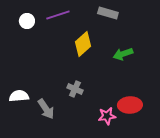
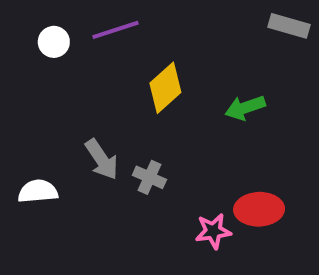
gray rectangle: (108, 13) -> (289, 26), moved
gray arrow: (46, 109) -> (102, 159), moved

